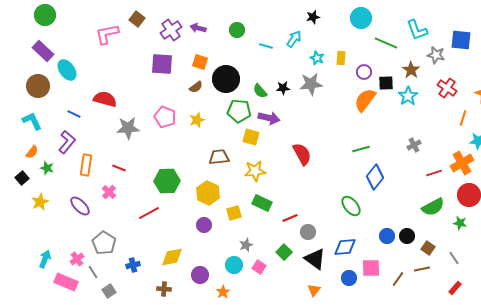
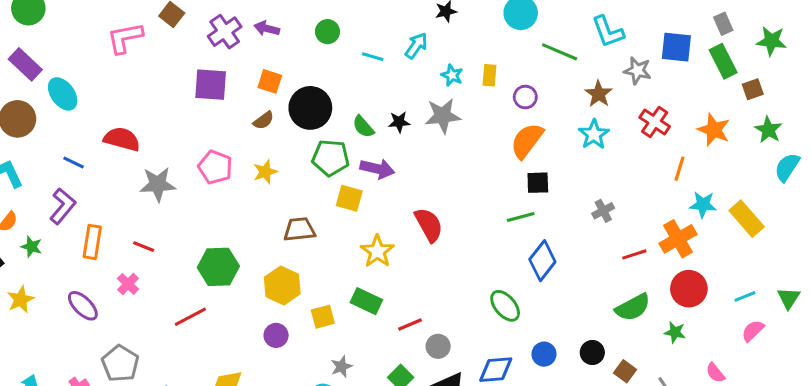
black square: (386, 83) -> (538, 183), moved
yellow star: (255, 171) -> (377, 251), moved, turned -30
blue circle: (387, 236) -> (544, 354), moved

